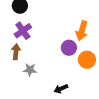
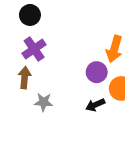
black arrow: (61, 89) -> (95, 105), moved

